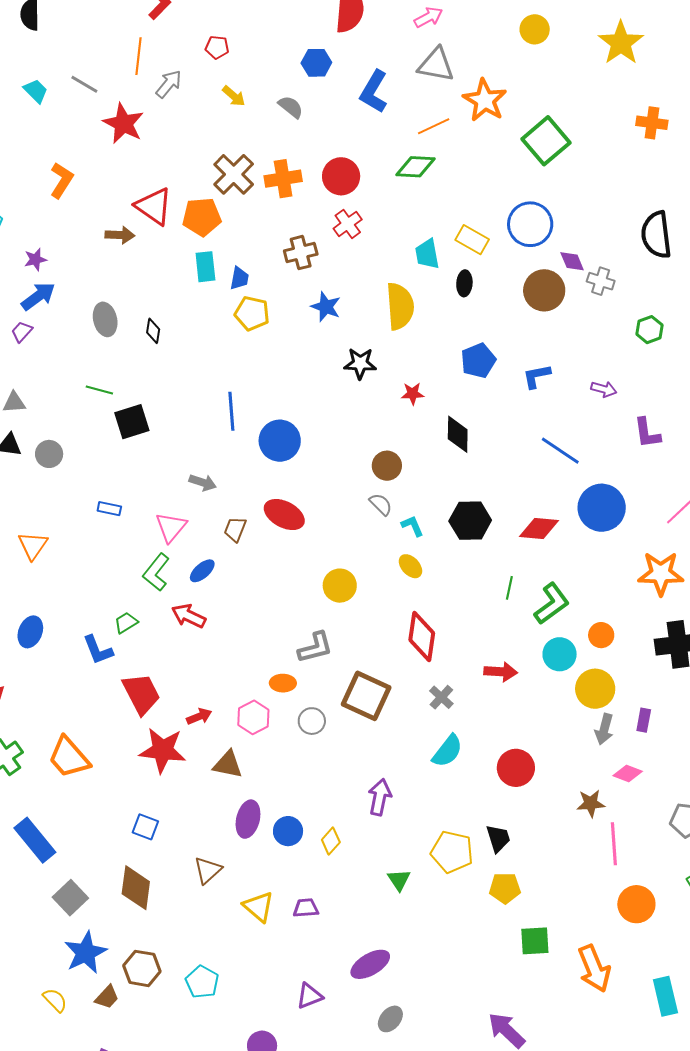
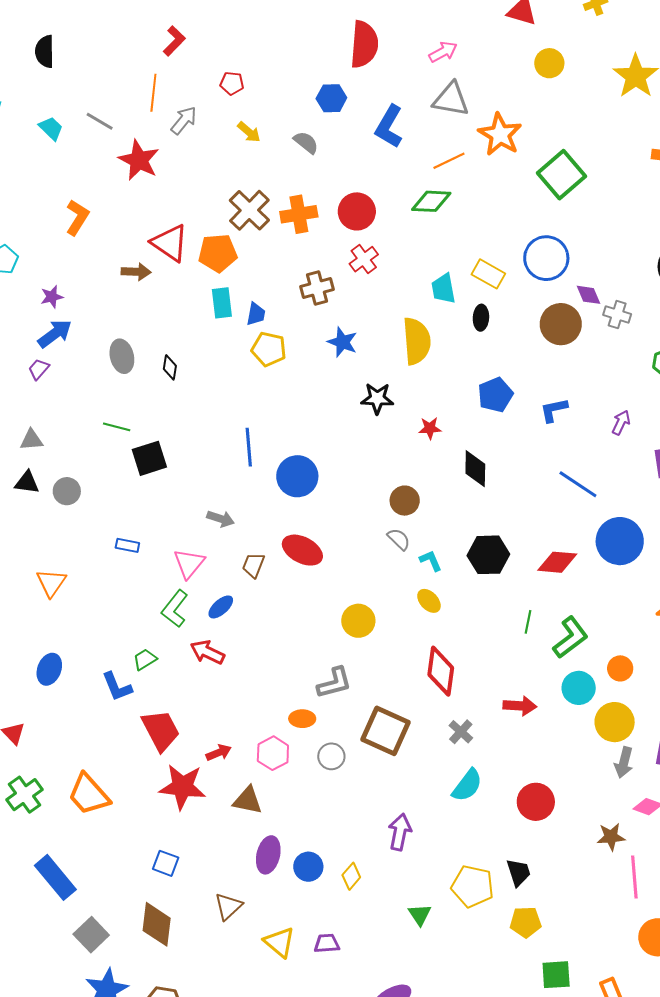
purple arrow: (604, 389) -> (621, 423), turned -80

